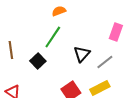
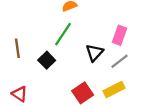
pink rectangle: (116, 32) -> (119, 35), moved

